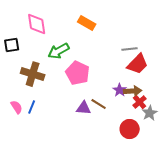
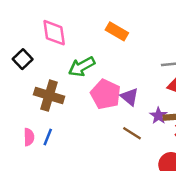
black square: (12, 45) -> (23, 59), turned -35
pink semicircle: (17, 107) -> (29, 137), turned 32
purple triangle: (84, 108) -> (129, 97), moved, turned 35

